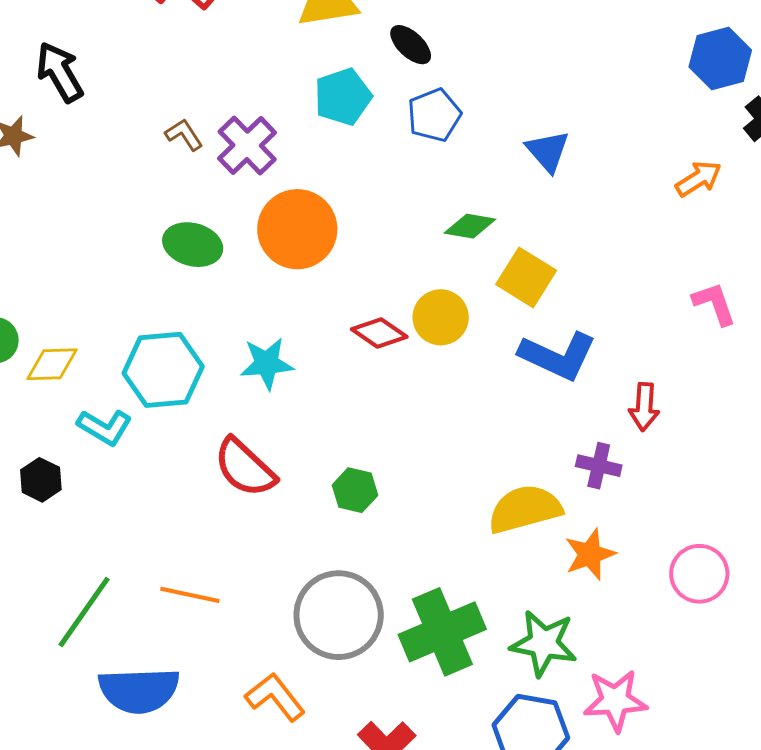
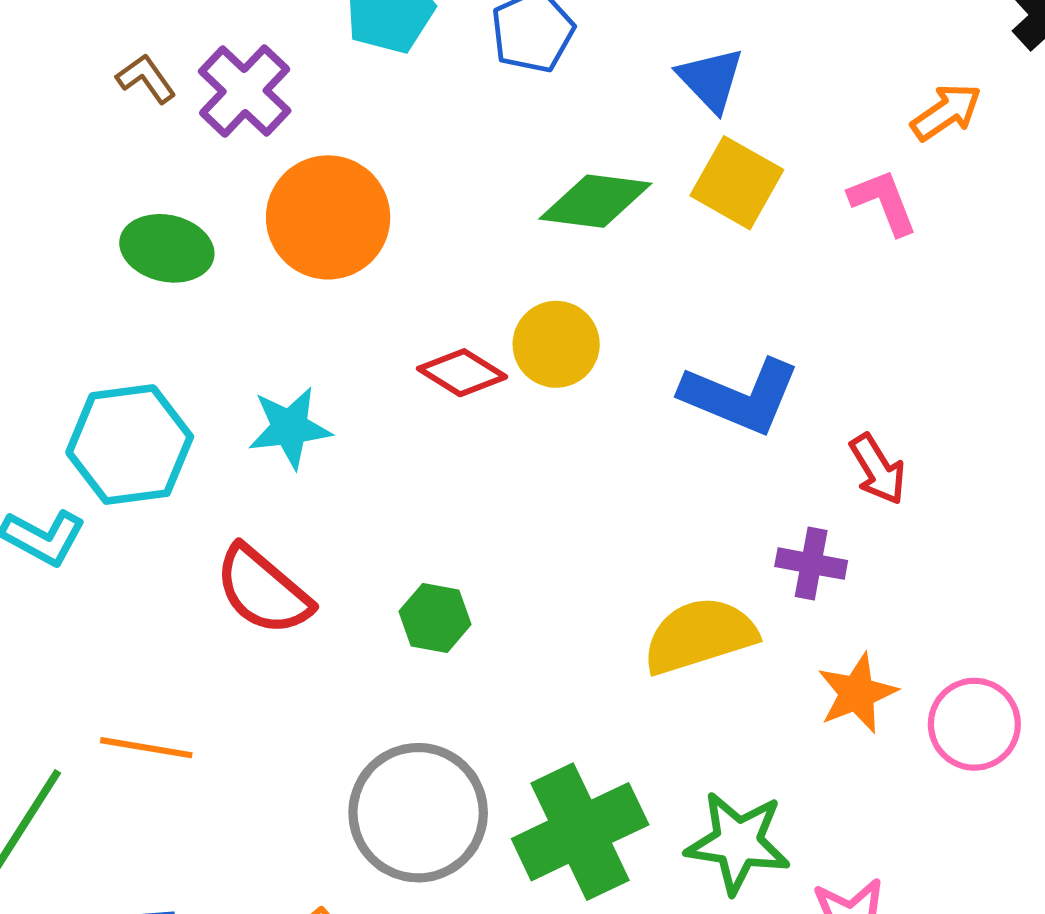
green diamond: (470, 226) -> (595, 201), size x1.4
yellow square: (526, 277) -> (737, 183), moved
pink L-shape: (714, 304) -> (883, 202), moved
red arrow: (644, 407) -> (878, 469), turned -33
orange star: (590, 554) -> (857, 693), moved
orange line: (190, 595) -> (146, 748), moved

